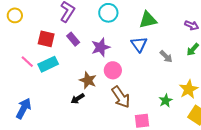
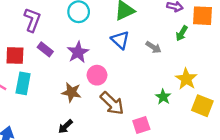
cyan rectangle: (48, 64) -> (23, 83), turned -42
black arrow: (78, 99) -> (65, 126), moved

